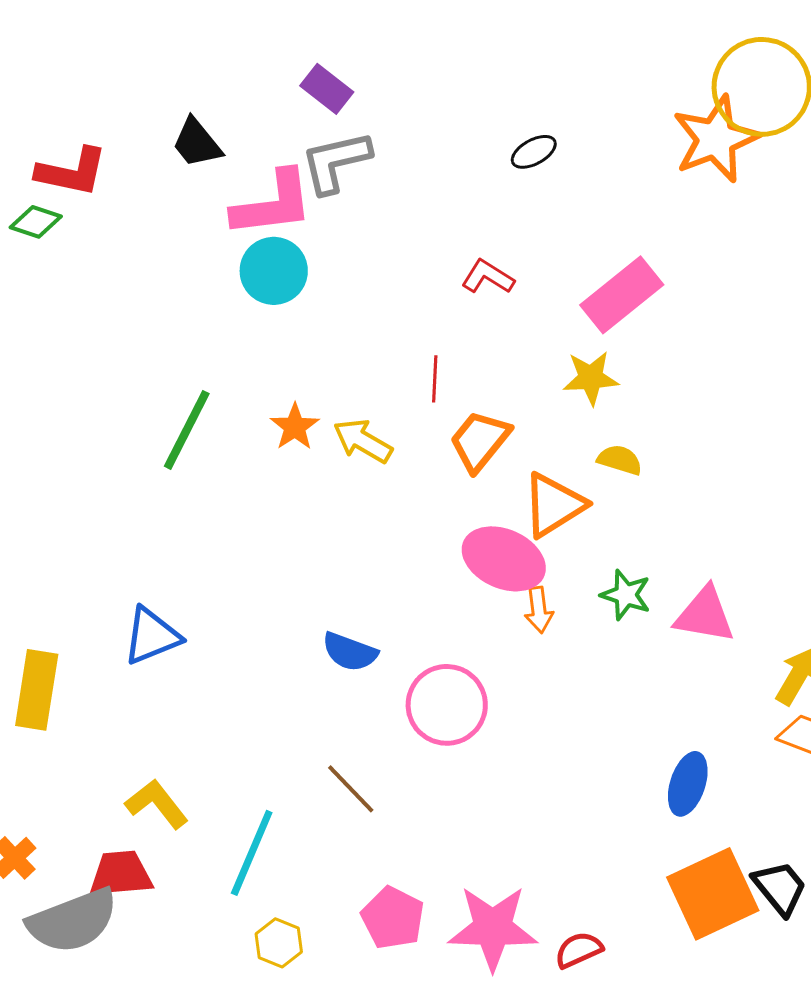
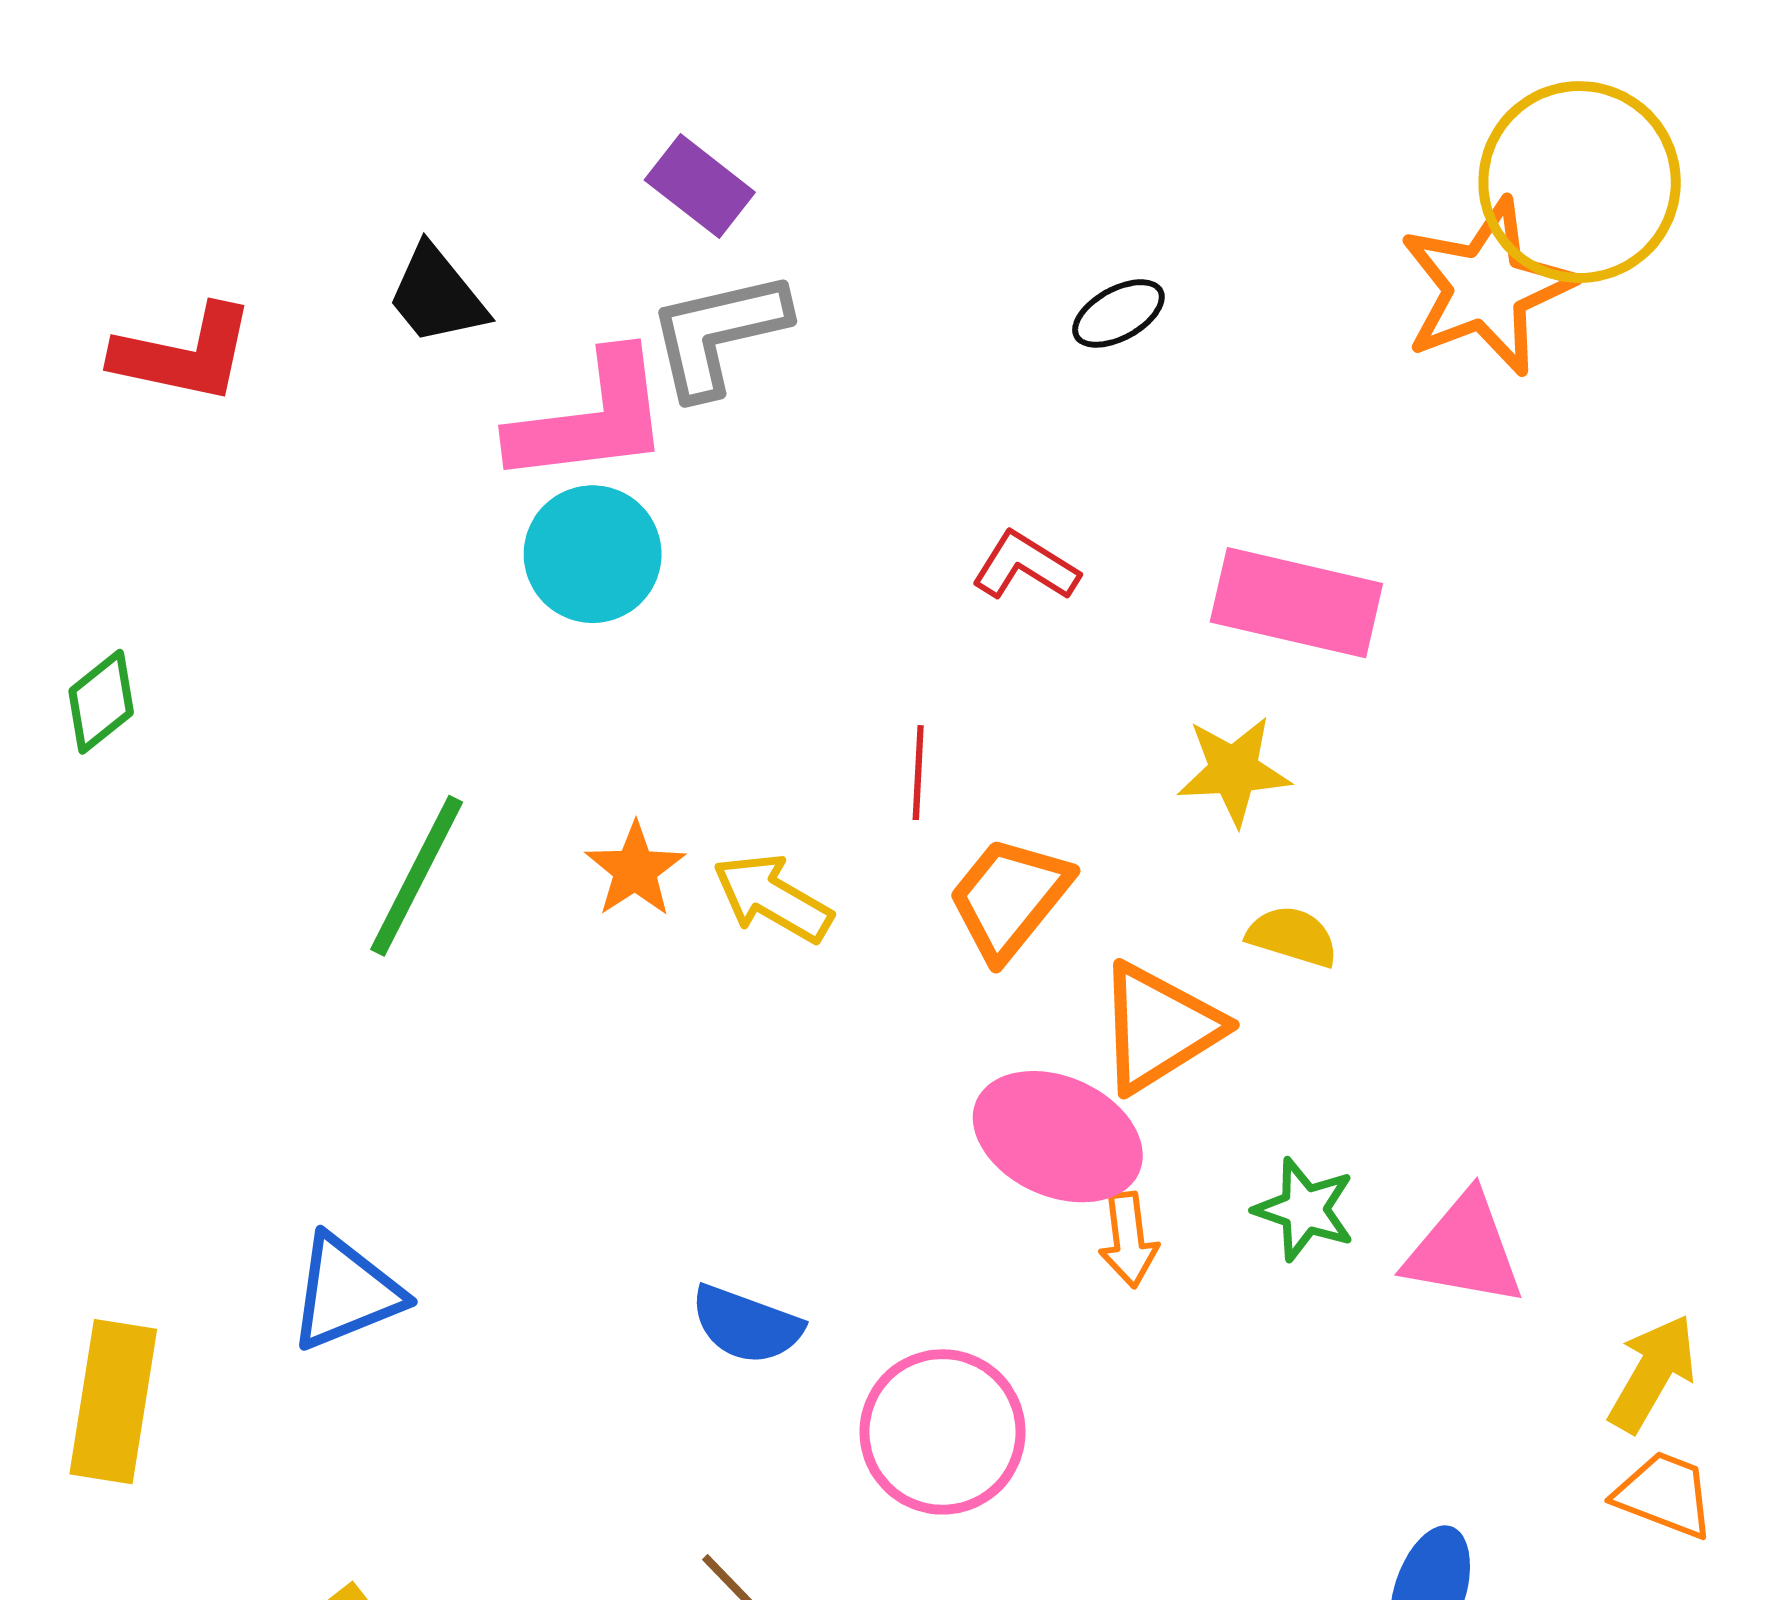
green diamond: (36, 222) -> (101, 702), moved, turned -57
pink rectangle: (622, 295) -> (1296, 603), turned 52

